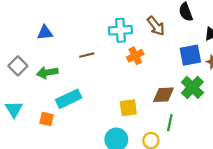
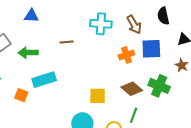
blue square: (190, 55) -> (151, 49), moved
orange cross: (135, 56) -> (126, 55), moved
green cross: (192, 87) -> (159, 86), turned -30
brown diamond: (164, 95) -> (132, 89), turned 35

